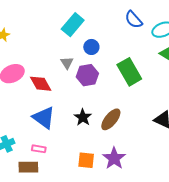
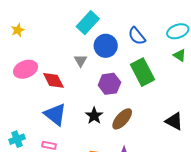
blue semicircle: (134, 20) -> (137, 36), moved
blue circle: (91, 47) -> (106, 46), size x1.5
purple hexagon: (87, 75) -> (109, 84), moved

